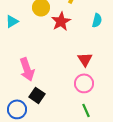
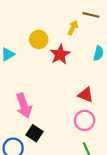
red triangle: (85, 59) -> (86, 95), turned -35

